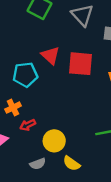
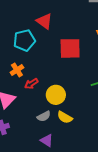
red square: (80, 64) -> (70, 48), moved
yellow semicircle: (71, 163) -> (65, 117), moved

